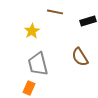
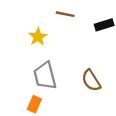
brown semicircle: (80, 57) -> (91, 80), moved

